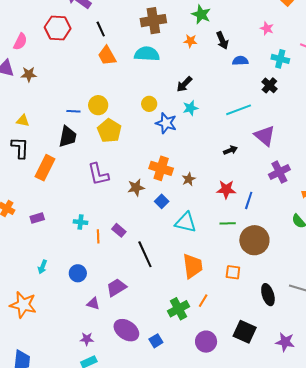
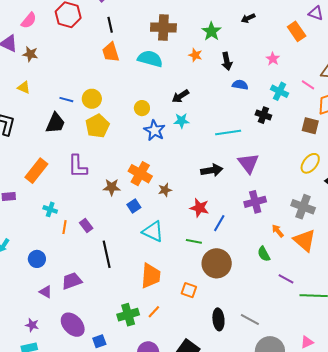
black cross: (269, 85) -> (263, 115), turned -35
yellow triangle: (23, 121) -> (24, 87), moved
black arrow: (230, 150) -> (212, 170), size x1.5
orange rectangle: (45, 168) -> (36, 171), moved

